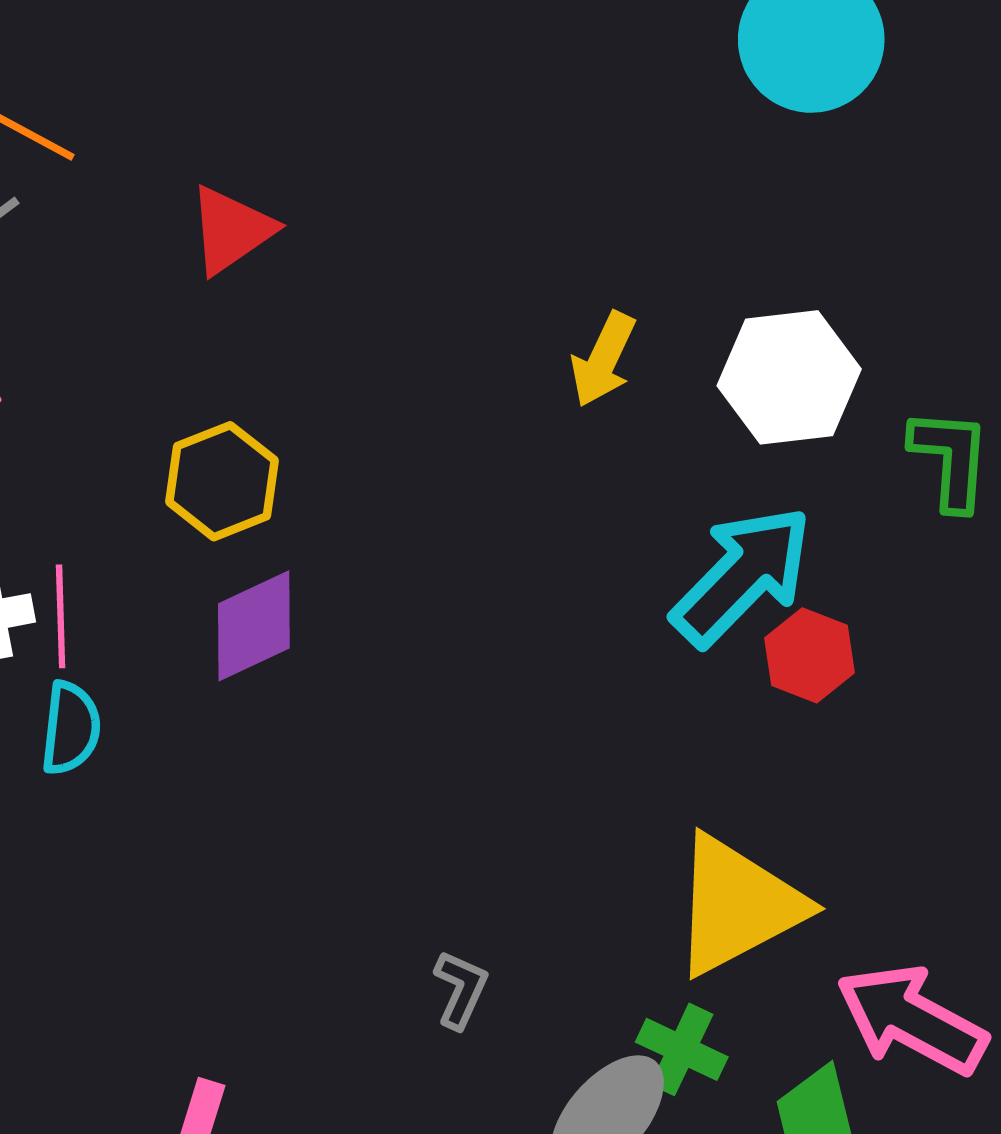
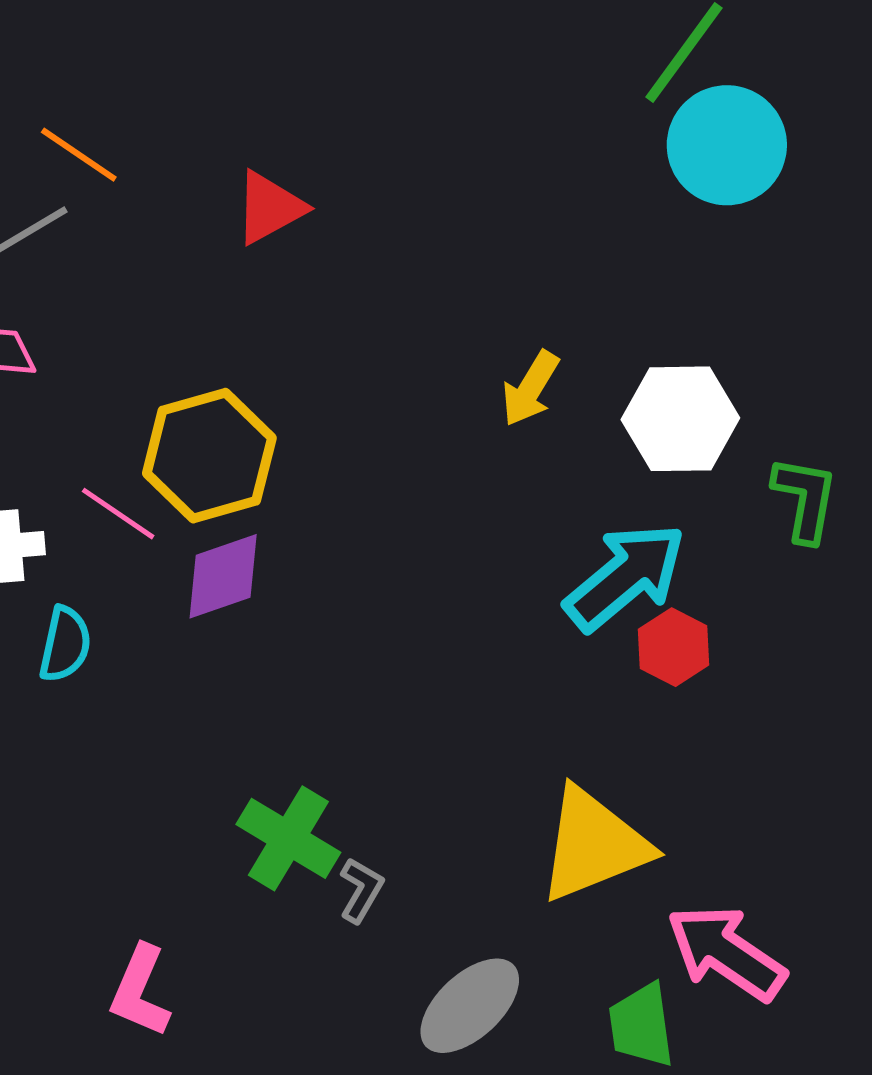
red triangle: (231, 230) -> (270, 208), moved
yellow hexagon: (222, 481) -> (209, 456), size x1.4
pink line: (61, 616) -> (118, 514), moved, turned -60
green cross: (682, 1049) -> (288, 838), moved, size x1.4

